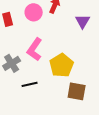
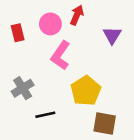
pink L-shape: (35, 49) -> (60, 55), moved

